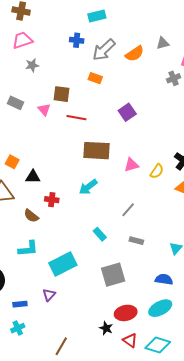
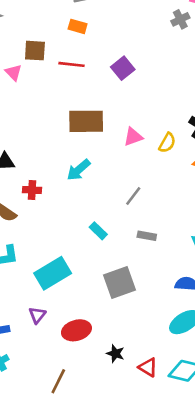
red line: (76, 118) -> (71, 64), moved
red ellipse: (126, 313) -> (76, 330), moved

